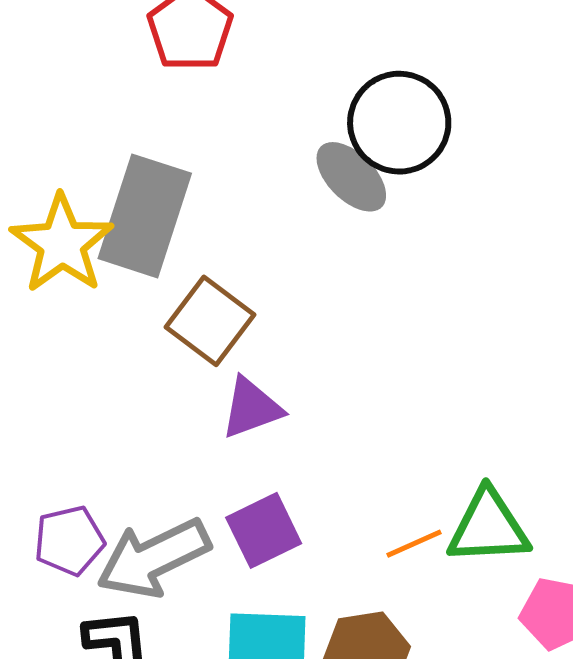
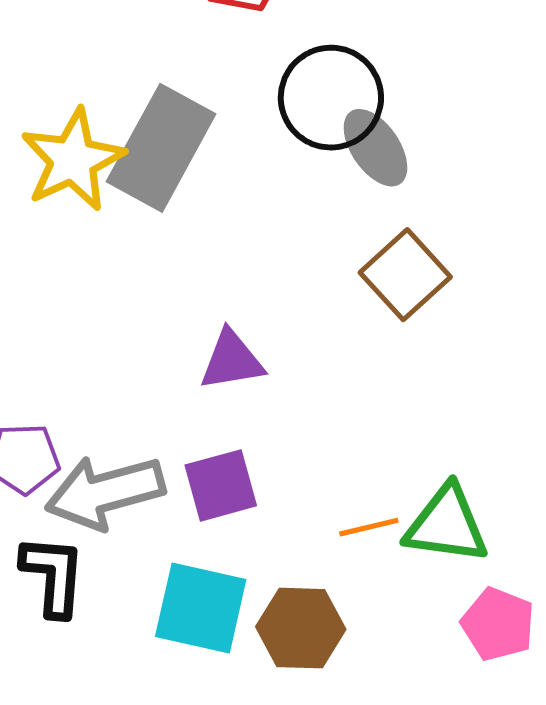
black circle: (399, 123) -> (331, 98), moved
brown square: (210, 321) -> (405, 275), moved

